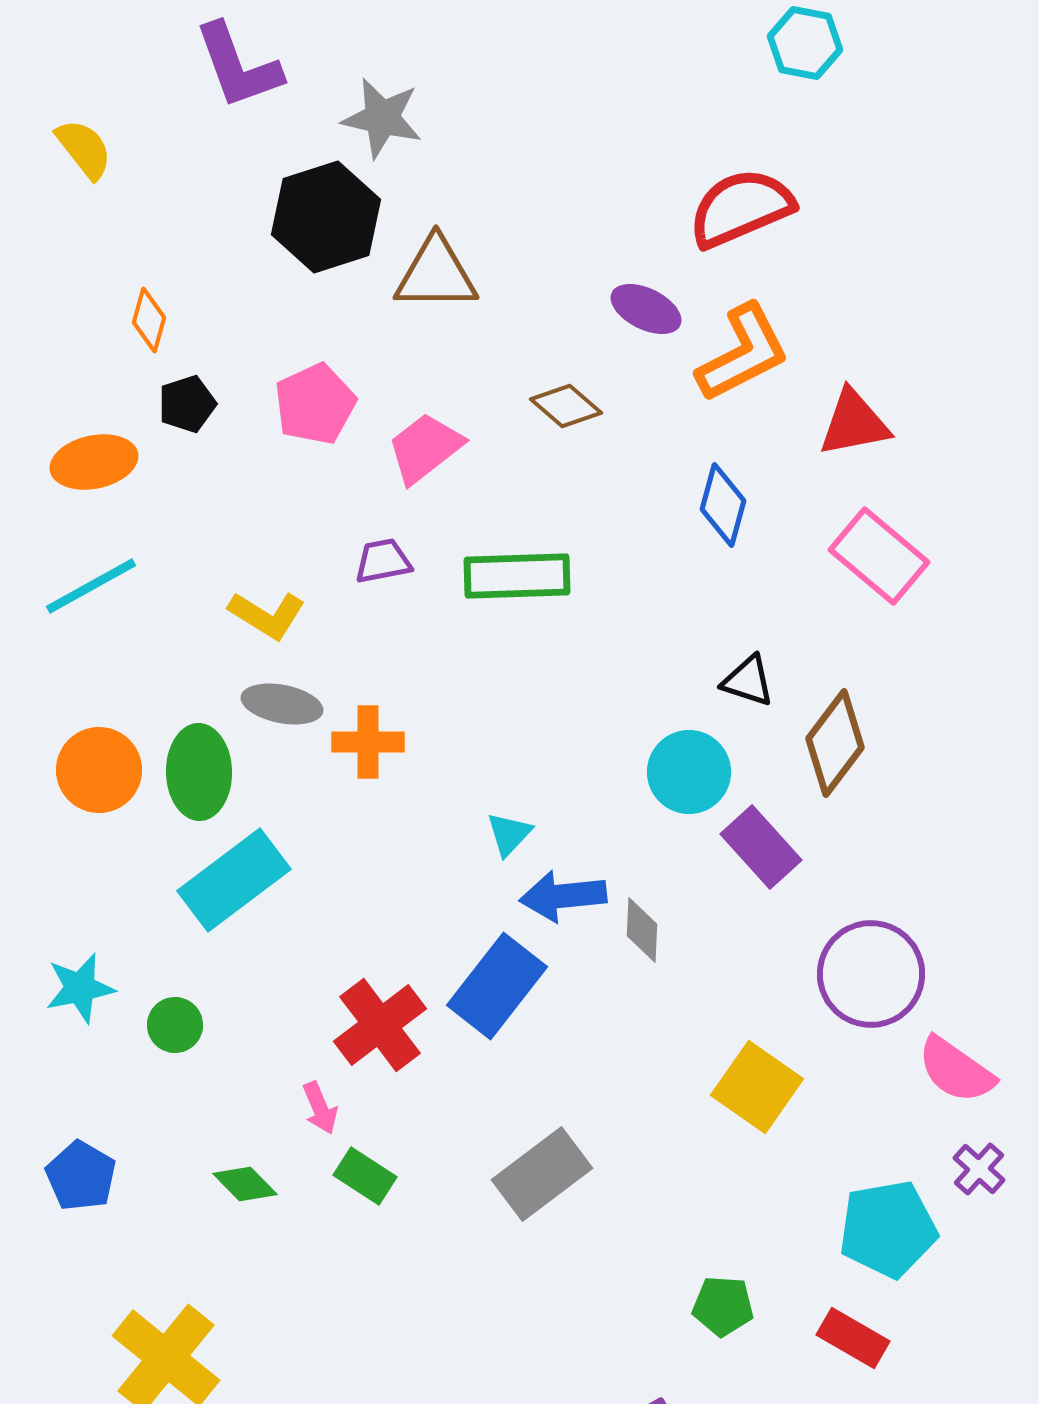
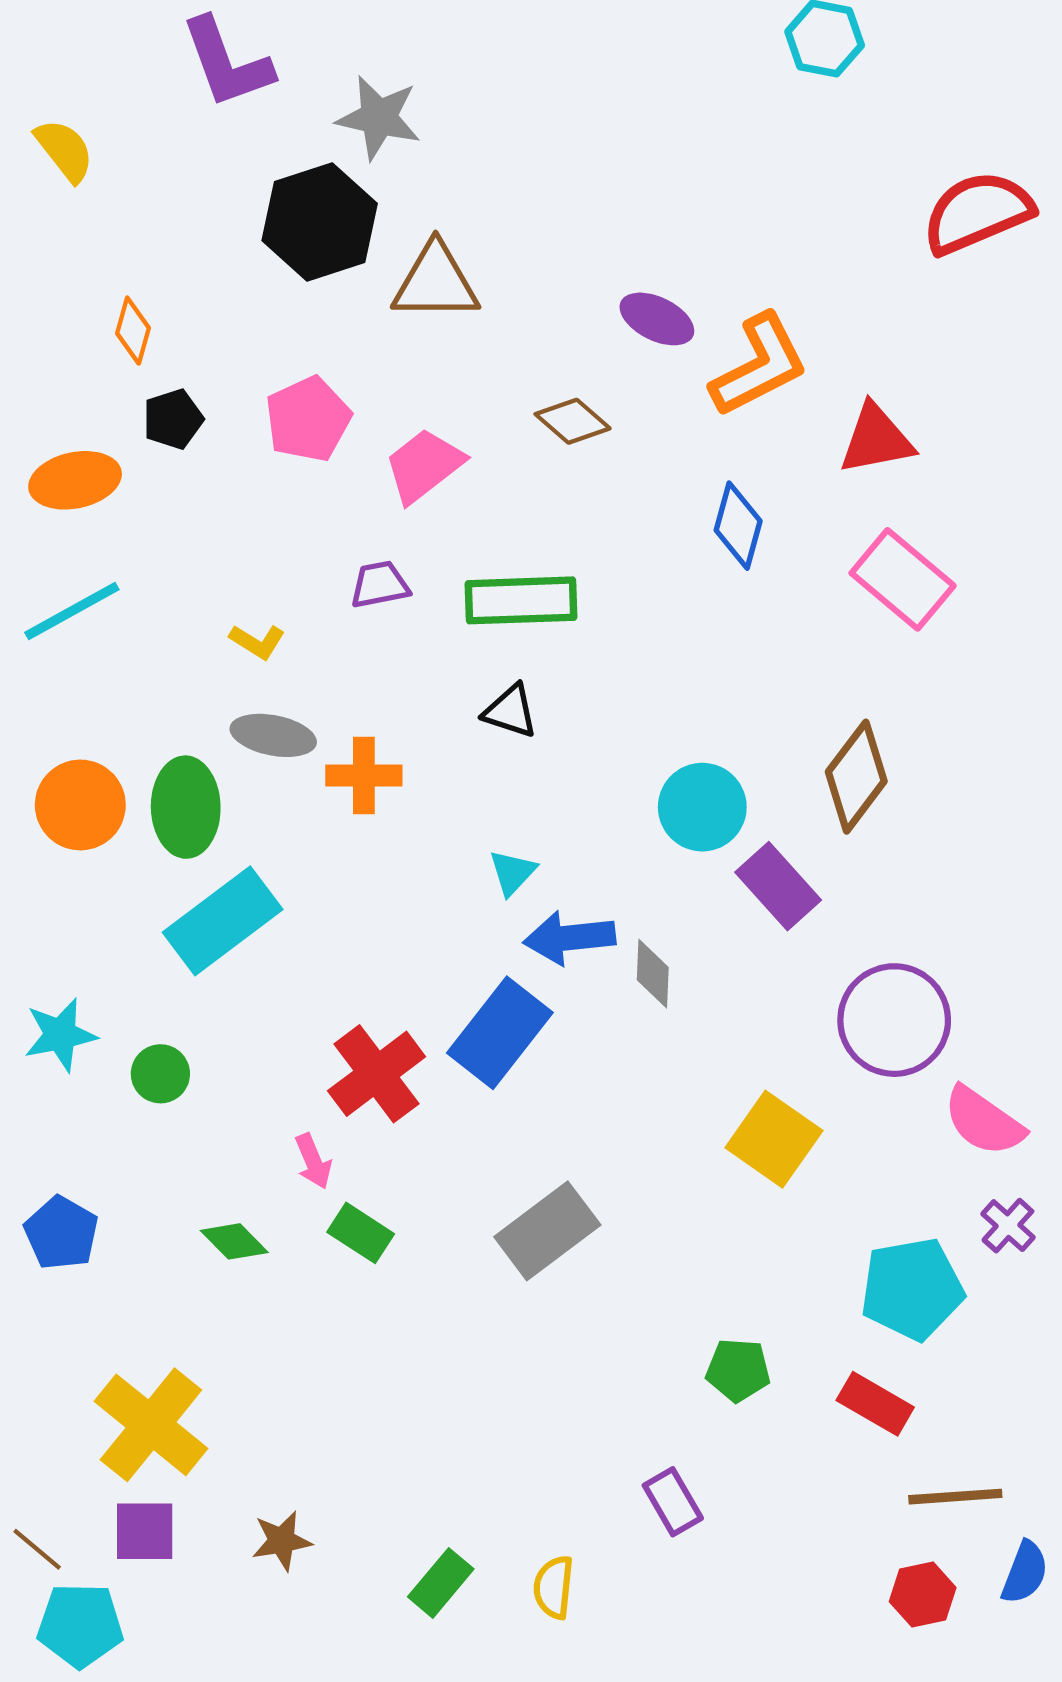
red semicircle: (741, 208) -> (977, 213), moved
yellow L-shape: (267, 615) -> (257, 642), size x0.7
black triangle: (748, 681) -> (510, 711), moved

